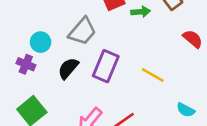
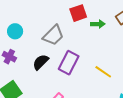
cyan circle: (41, 42) -> (15, 31), moved

